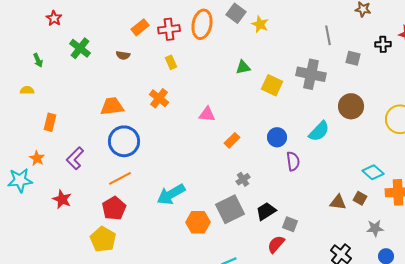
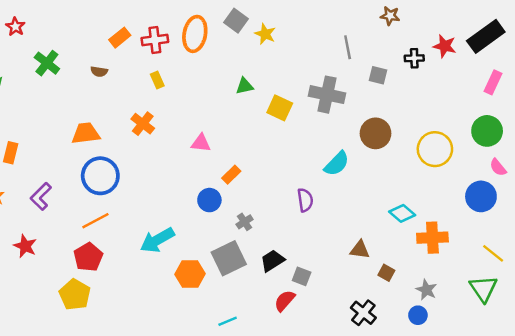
blue circle: (277, 137) -> (209, 200), moved
brown square: (360, 198) -> (386, 273), moved
gray star: (375, 228) -> (426, 290), moved, turned 30

